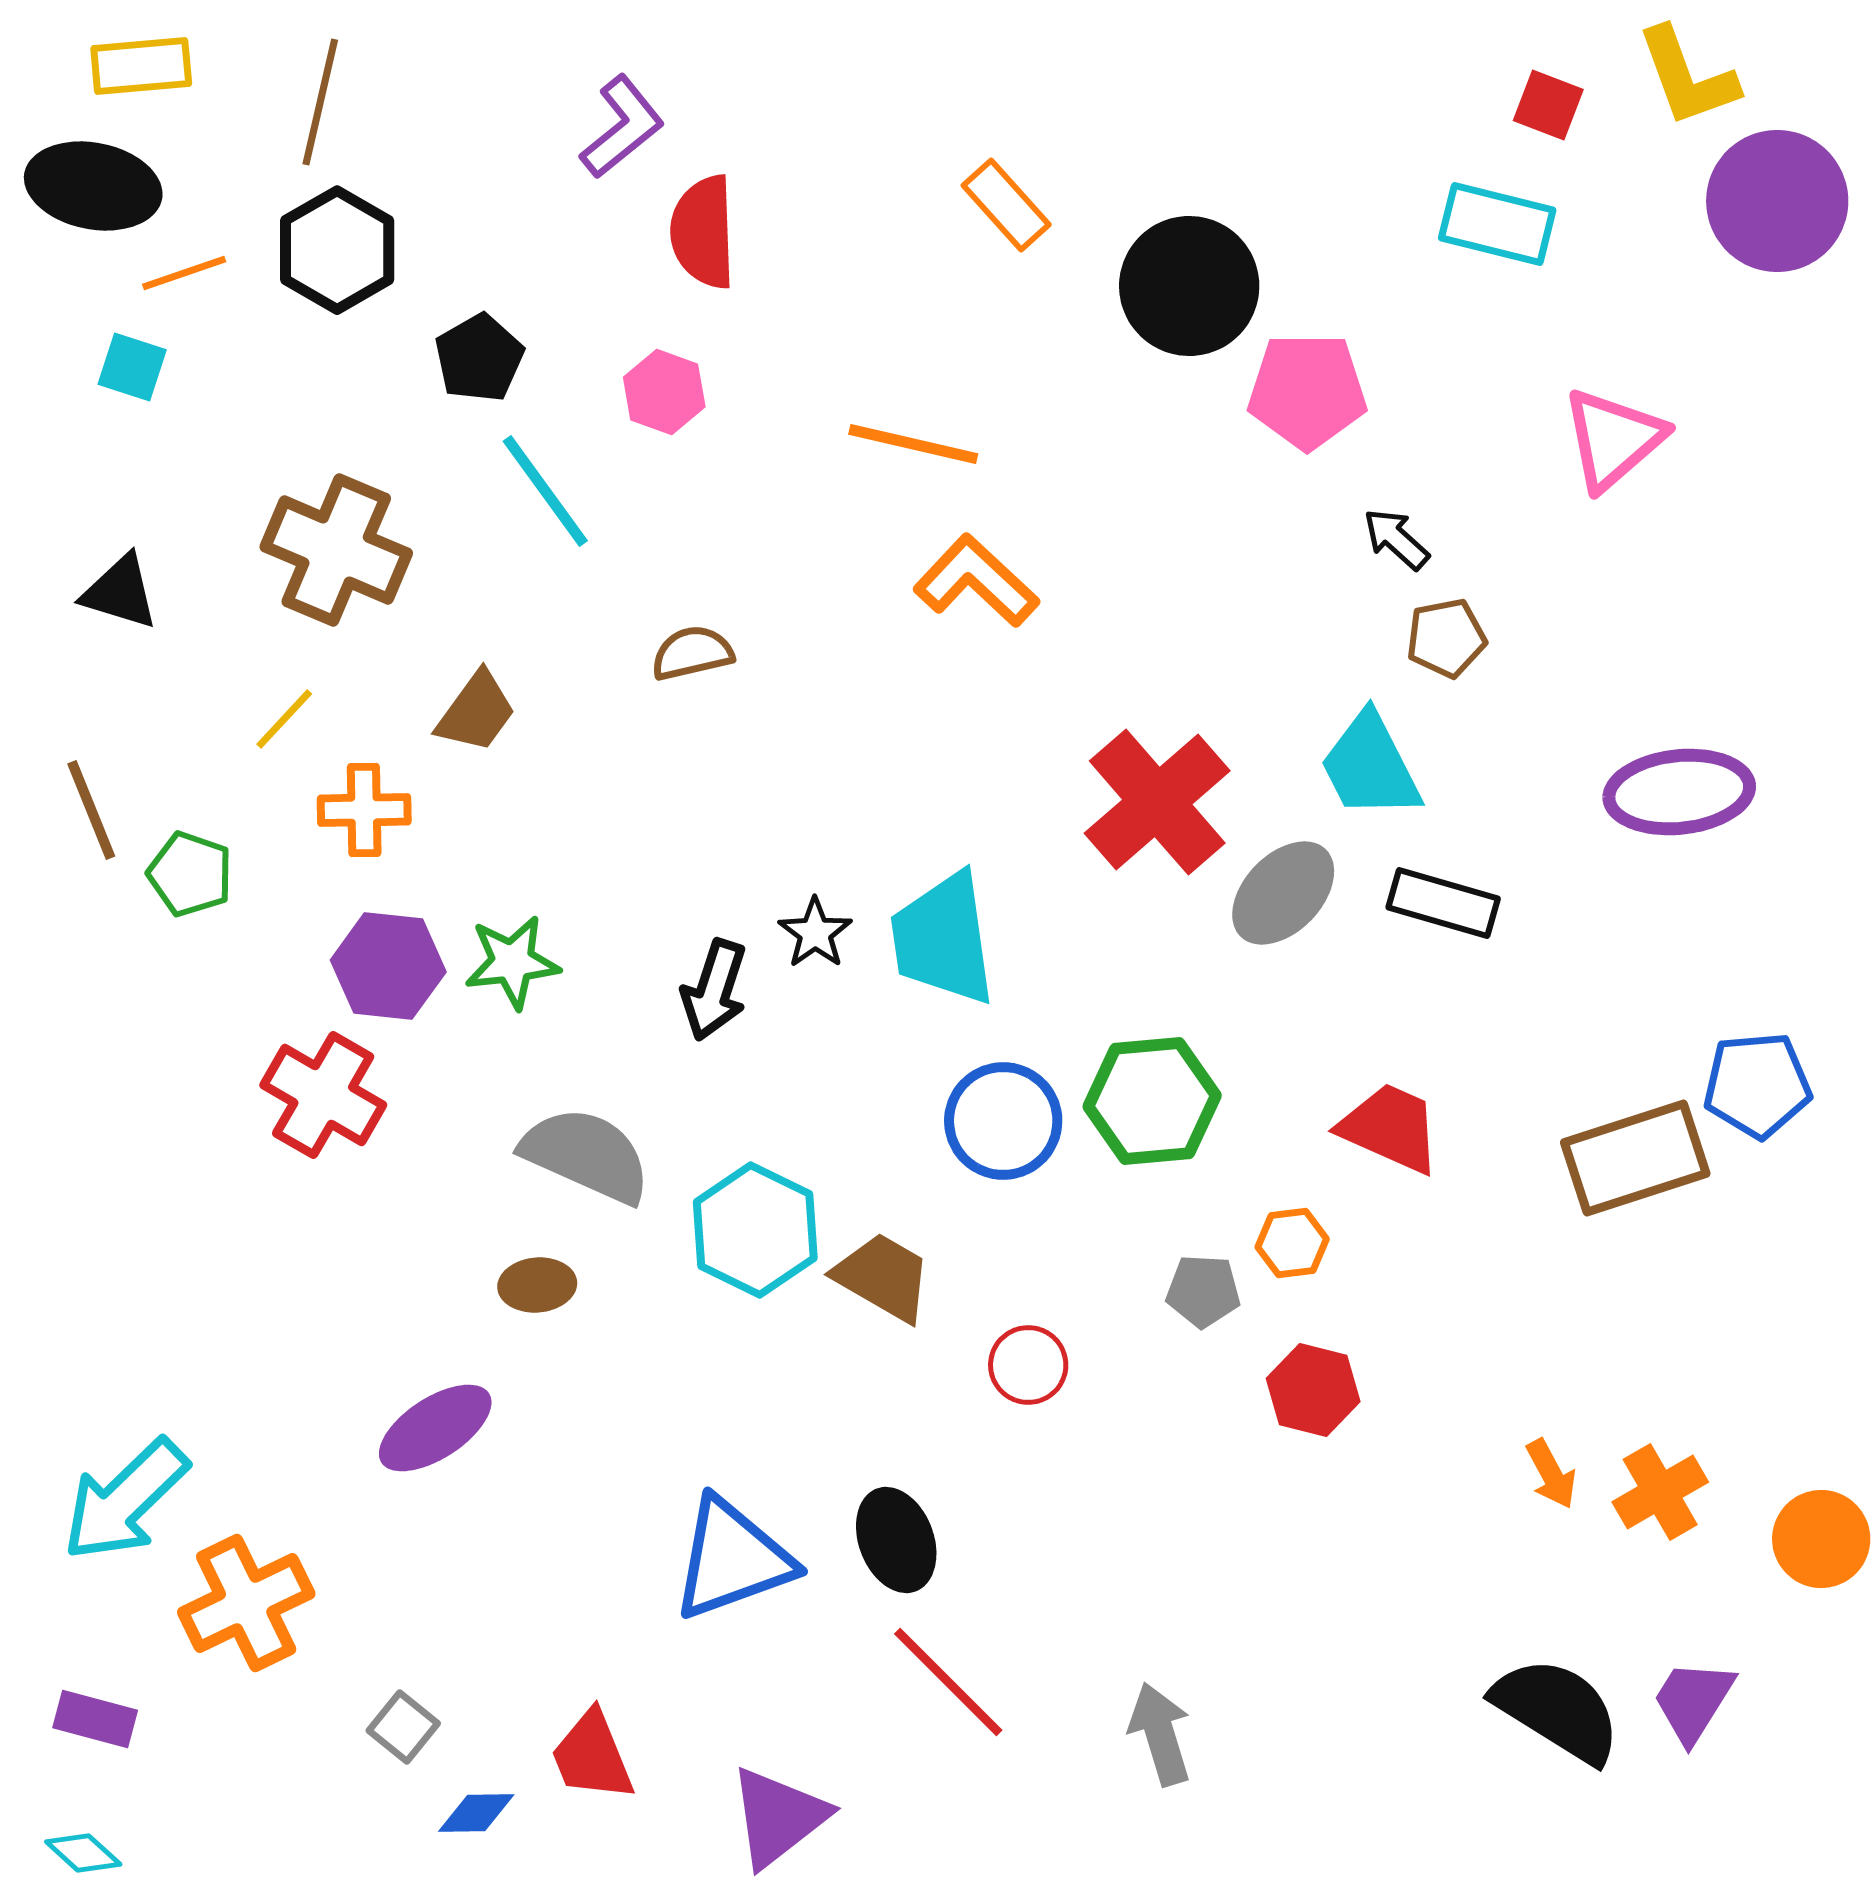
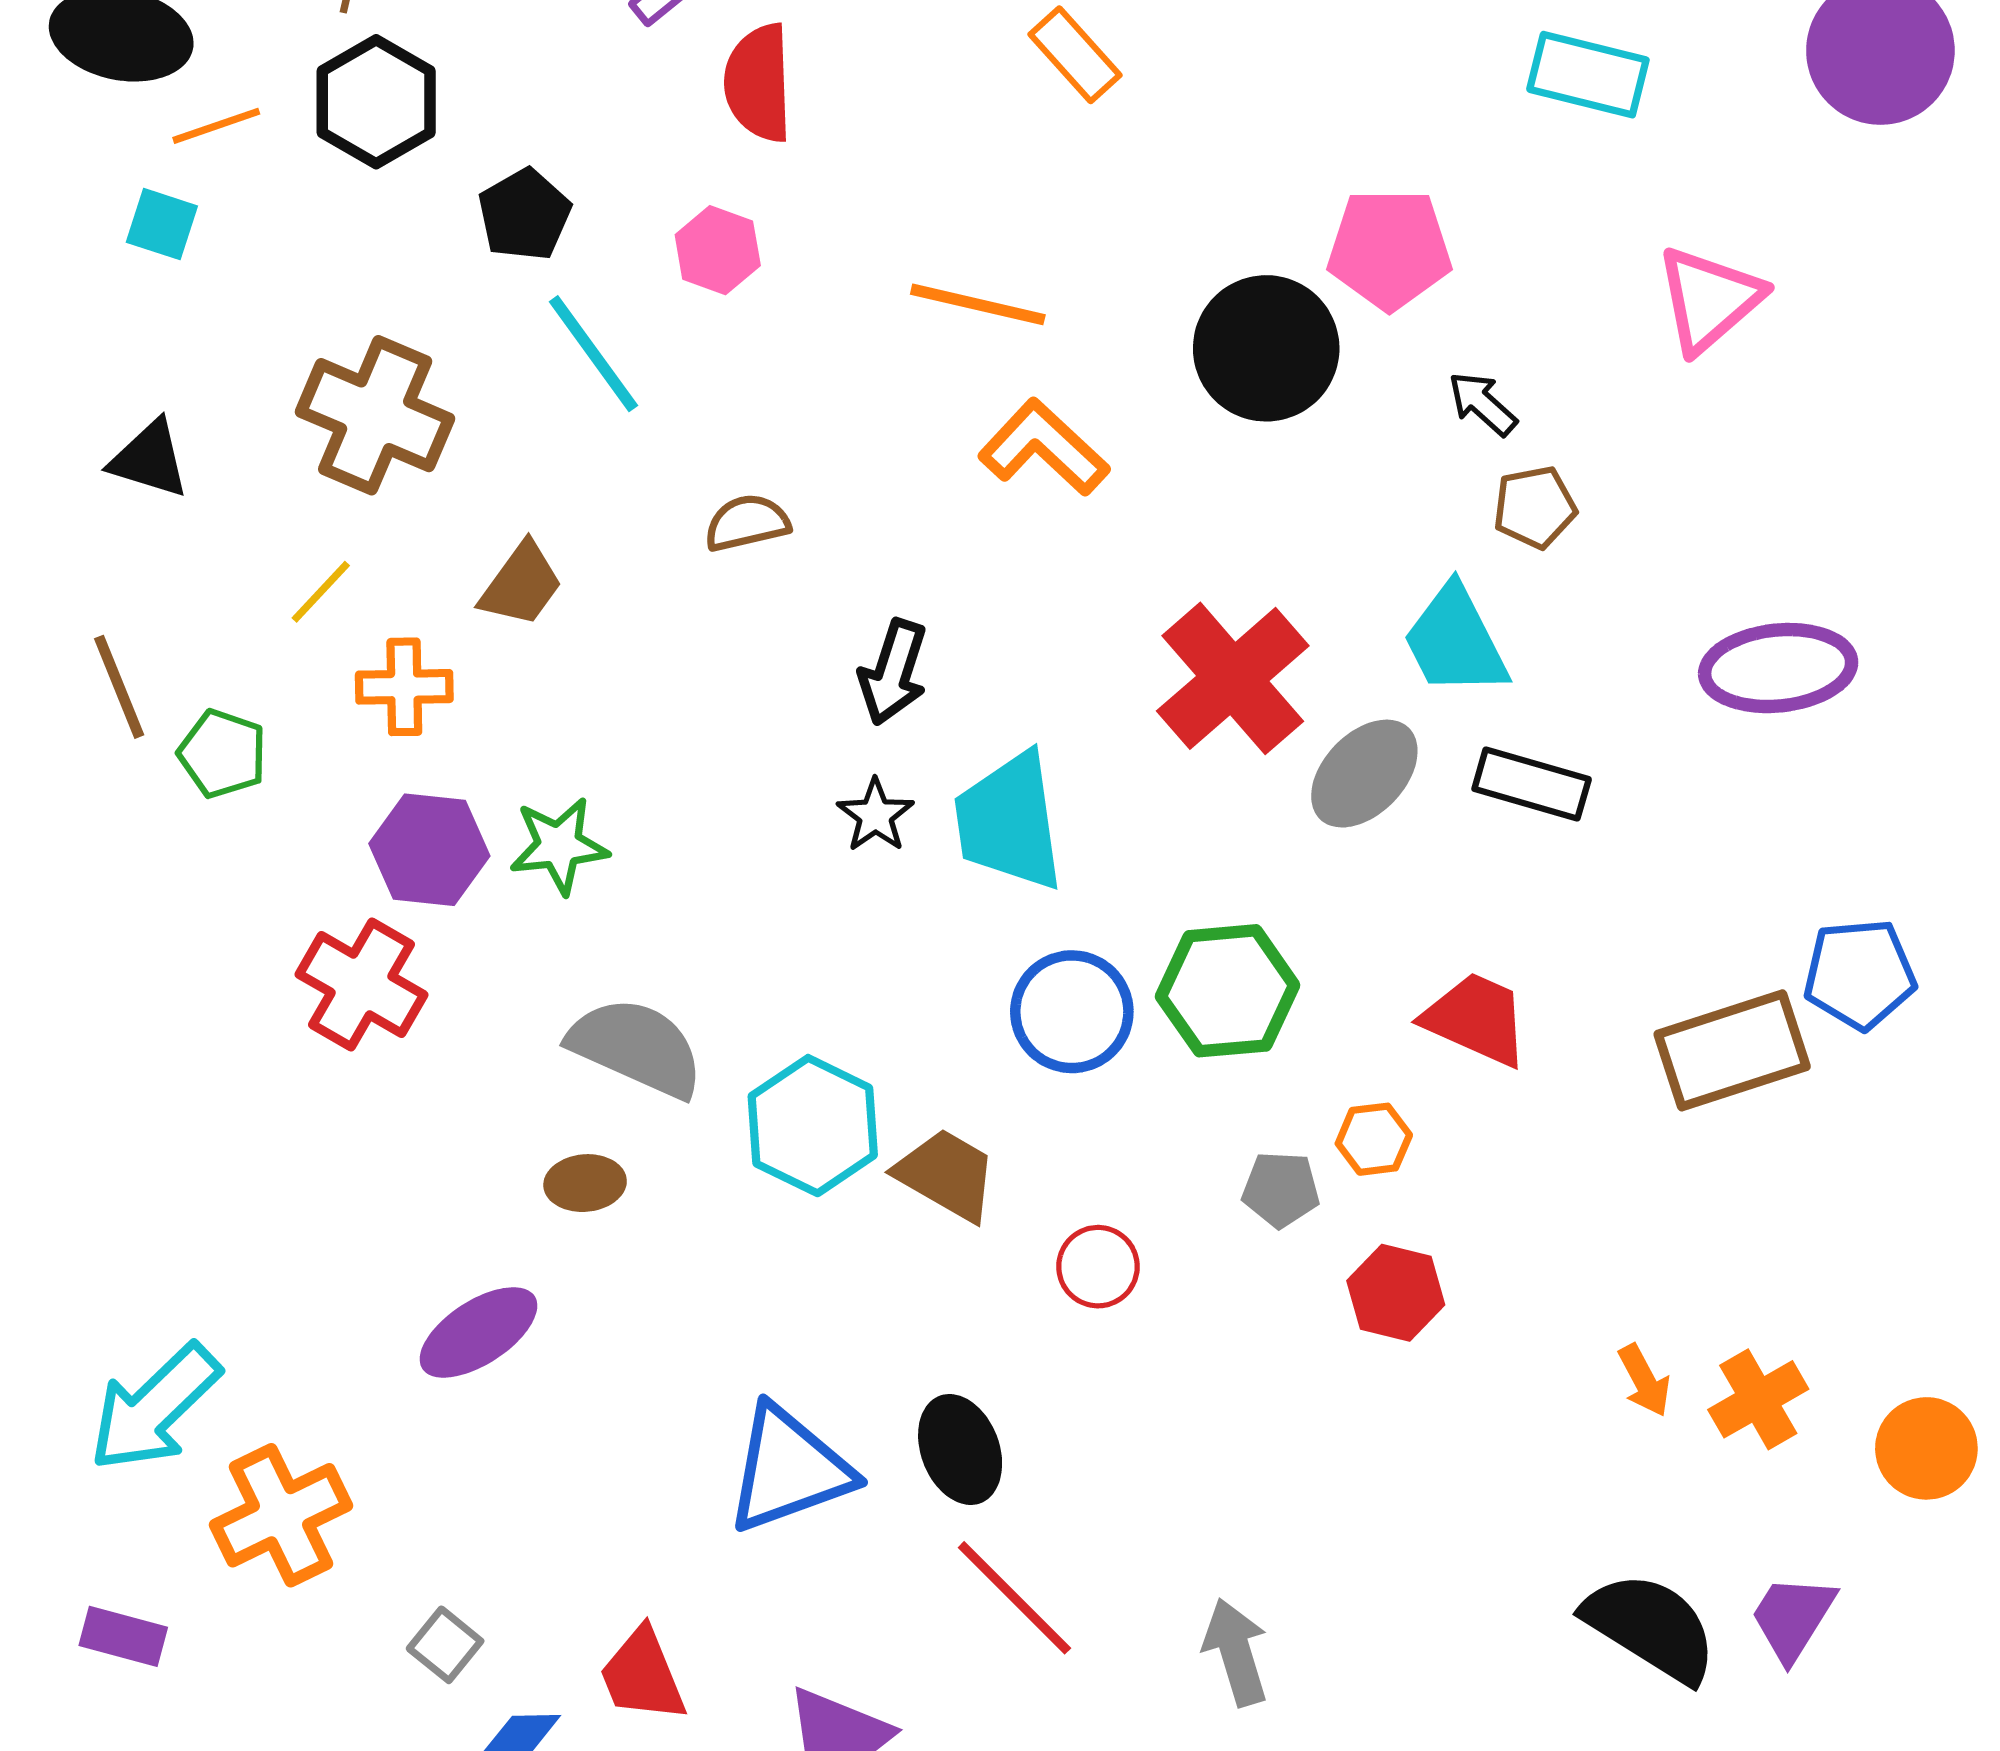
black circle: (1189, 286) -> (1266, 348), moved
black arrow: (714, 990) -> (893, 672), moved

